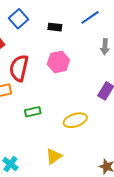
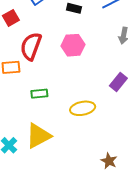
yellow triangle: (54, 156) -> (38, 136), moved, size x1.5

